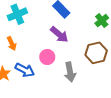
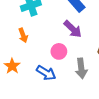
blue arrow: (25, 70) -> (46, 73), moved

